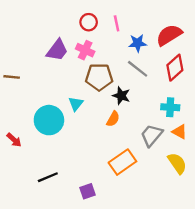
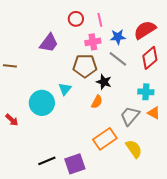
pink cross: (85, 50) -> (93, 42), moved, turned -35
yellow semicircle: (177, 163) -> (134, 149), moved
black line: (48, 177) -> (47, 161), moved
purple square: (87, 191) -> (75, 164), size x1.5

